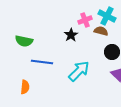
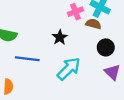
black star: (71, 35) -> (60, 37), moved

